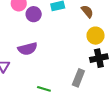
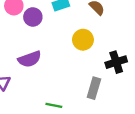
yellow circle: (96, 36) -> (83, 40), moved

